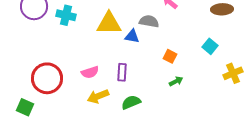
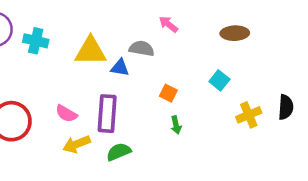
pink semicircle: (90, 72) -> (66, 114), turned 48
purple rectangle: (122, 72) -> (107, 114), size x1.6
green arrow: (176, 81) -> (176, 125), turned 104

